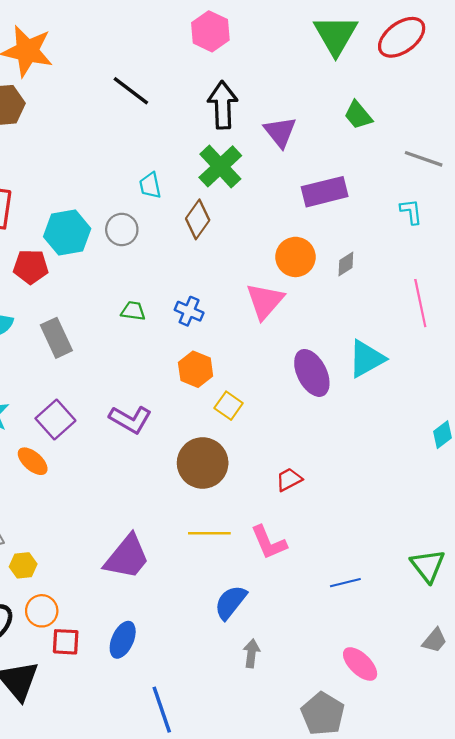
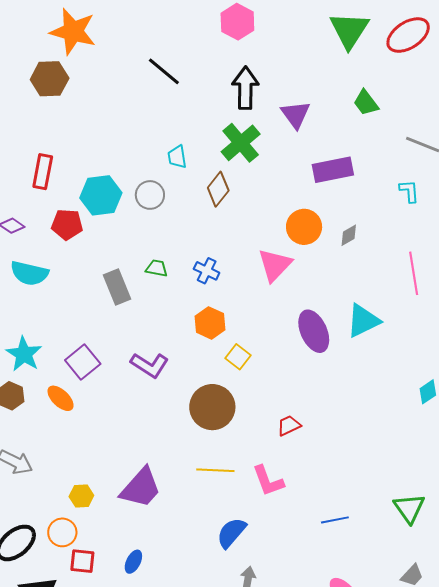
gray rectangle: (56, 338) -> (117, 287), moved
yellow hexagon: (23, 565) -> (81, 496), moved
blue ellipse: (123, 640) -> (133, 562), size x0.7

